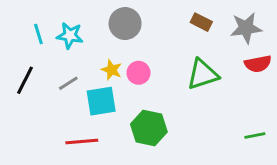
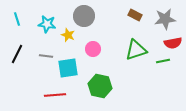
cyan line: (38, 34) -> (17, 19), moved
yellow star: (112, 70) -> (68, 35), moved
gray line: (68, 83) -> (46, 56), turned 40
green line: (255, 135) -> (163, 61), moved

